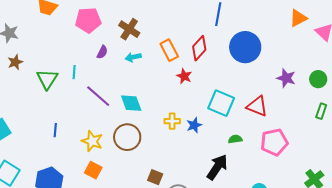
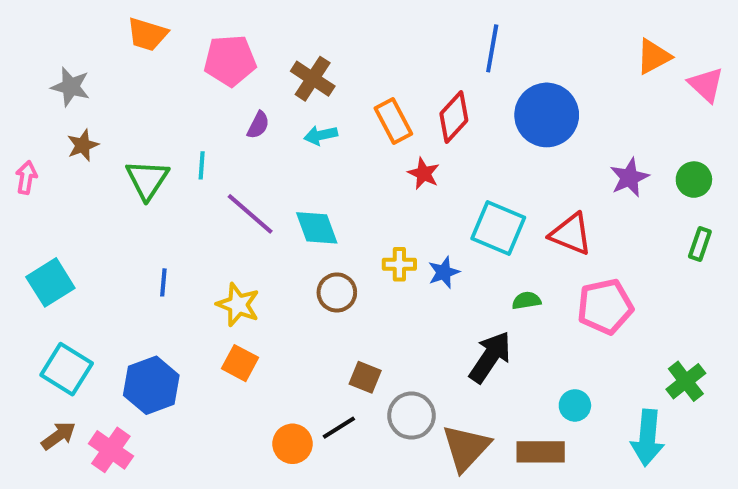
purple star: (286, 78) -> (629, 178), turned 30
brown circle: (127, 137) -> (337, 292), moved, size x0.7

